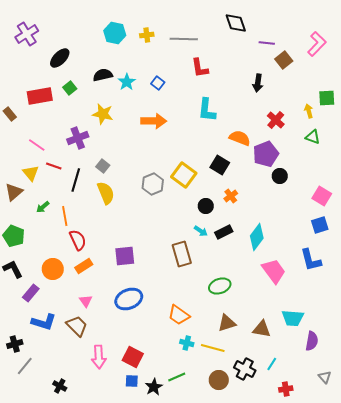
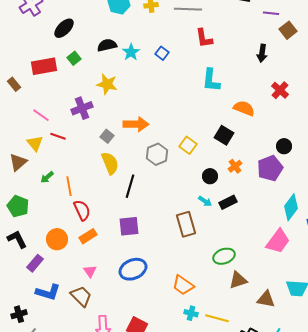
orange arrow: (154, 121) -> (136, 124), moved
purple pentagon: (266, 154) -> (270, 168), moved
yellow square: (184, 175) -> (188, 145), size x0.7
black line: (76, 180) -> (130, 186), moved
cyan diamond: (257, 237) -> (291, 207), moved
pink trapezoid: (274, 271) -> (278, 241), turned 72
brown triangle: (227, 323) -> (238, 280), moved

